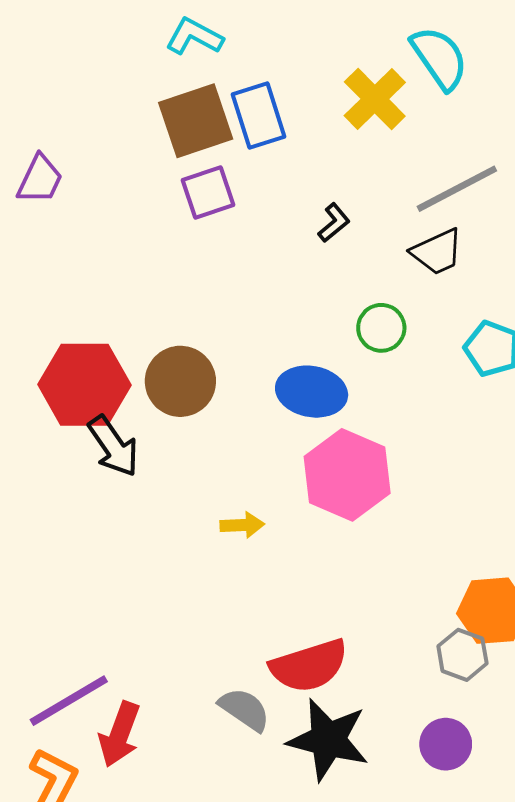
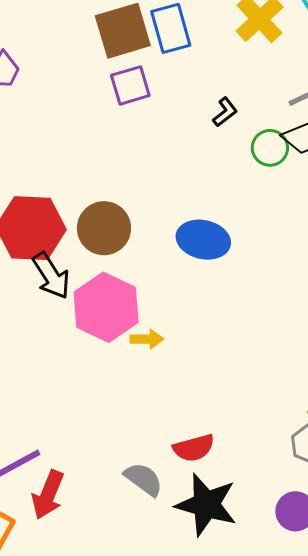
green circle: (381, 328) -> (270, 148), moved
pink hexagon: (347, 475) -> (106, 307), moved
red semicircle: (309, 666) -> (194, 448), size x0.7

